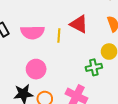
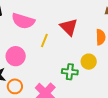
yellow line: (59, 35) -> (44, 40), moved

